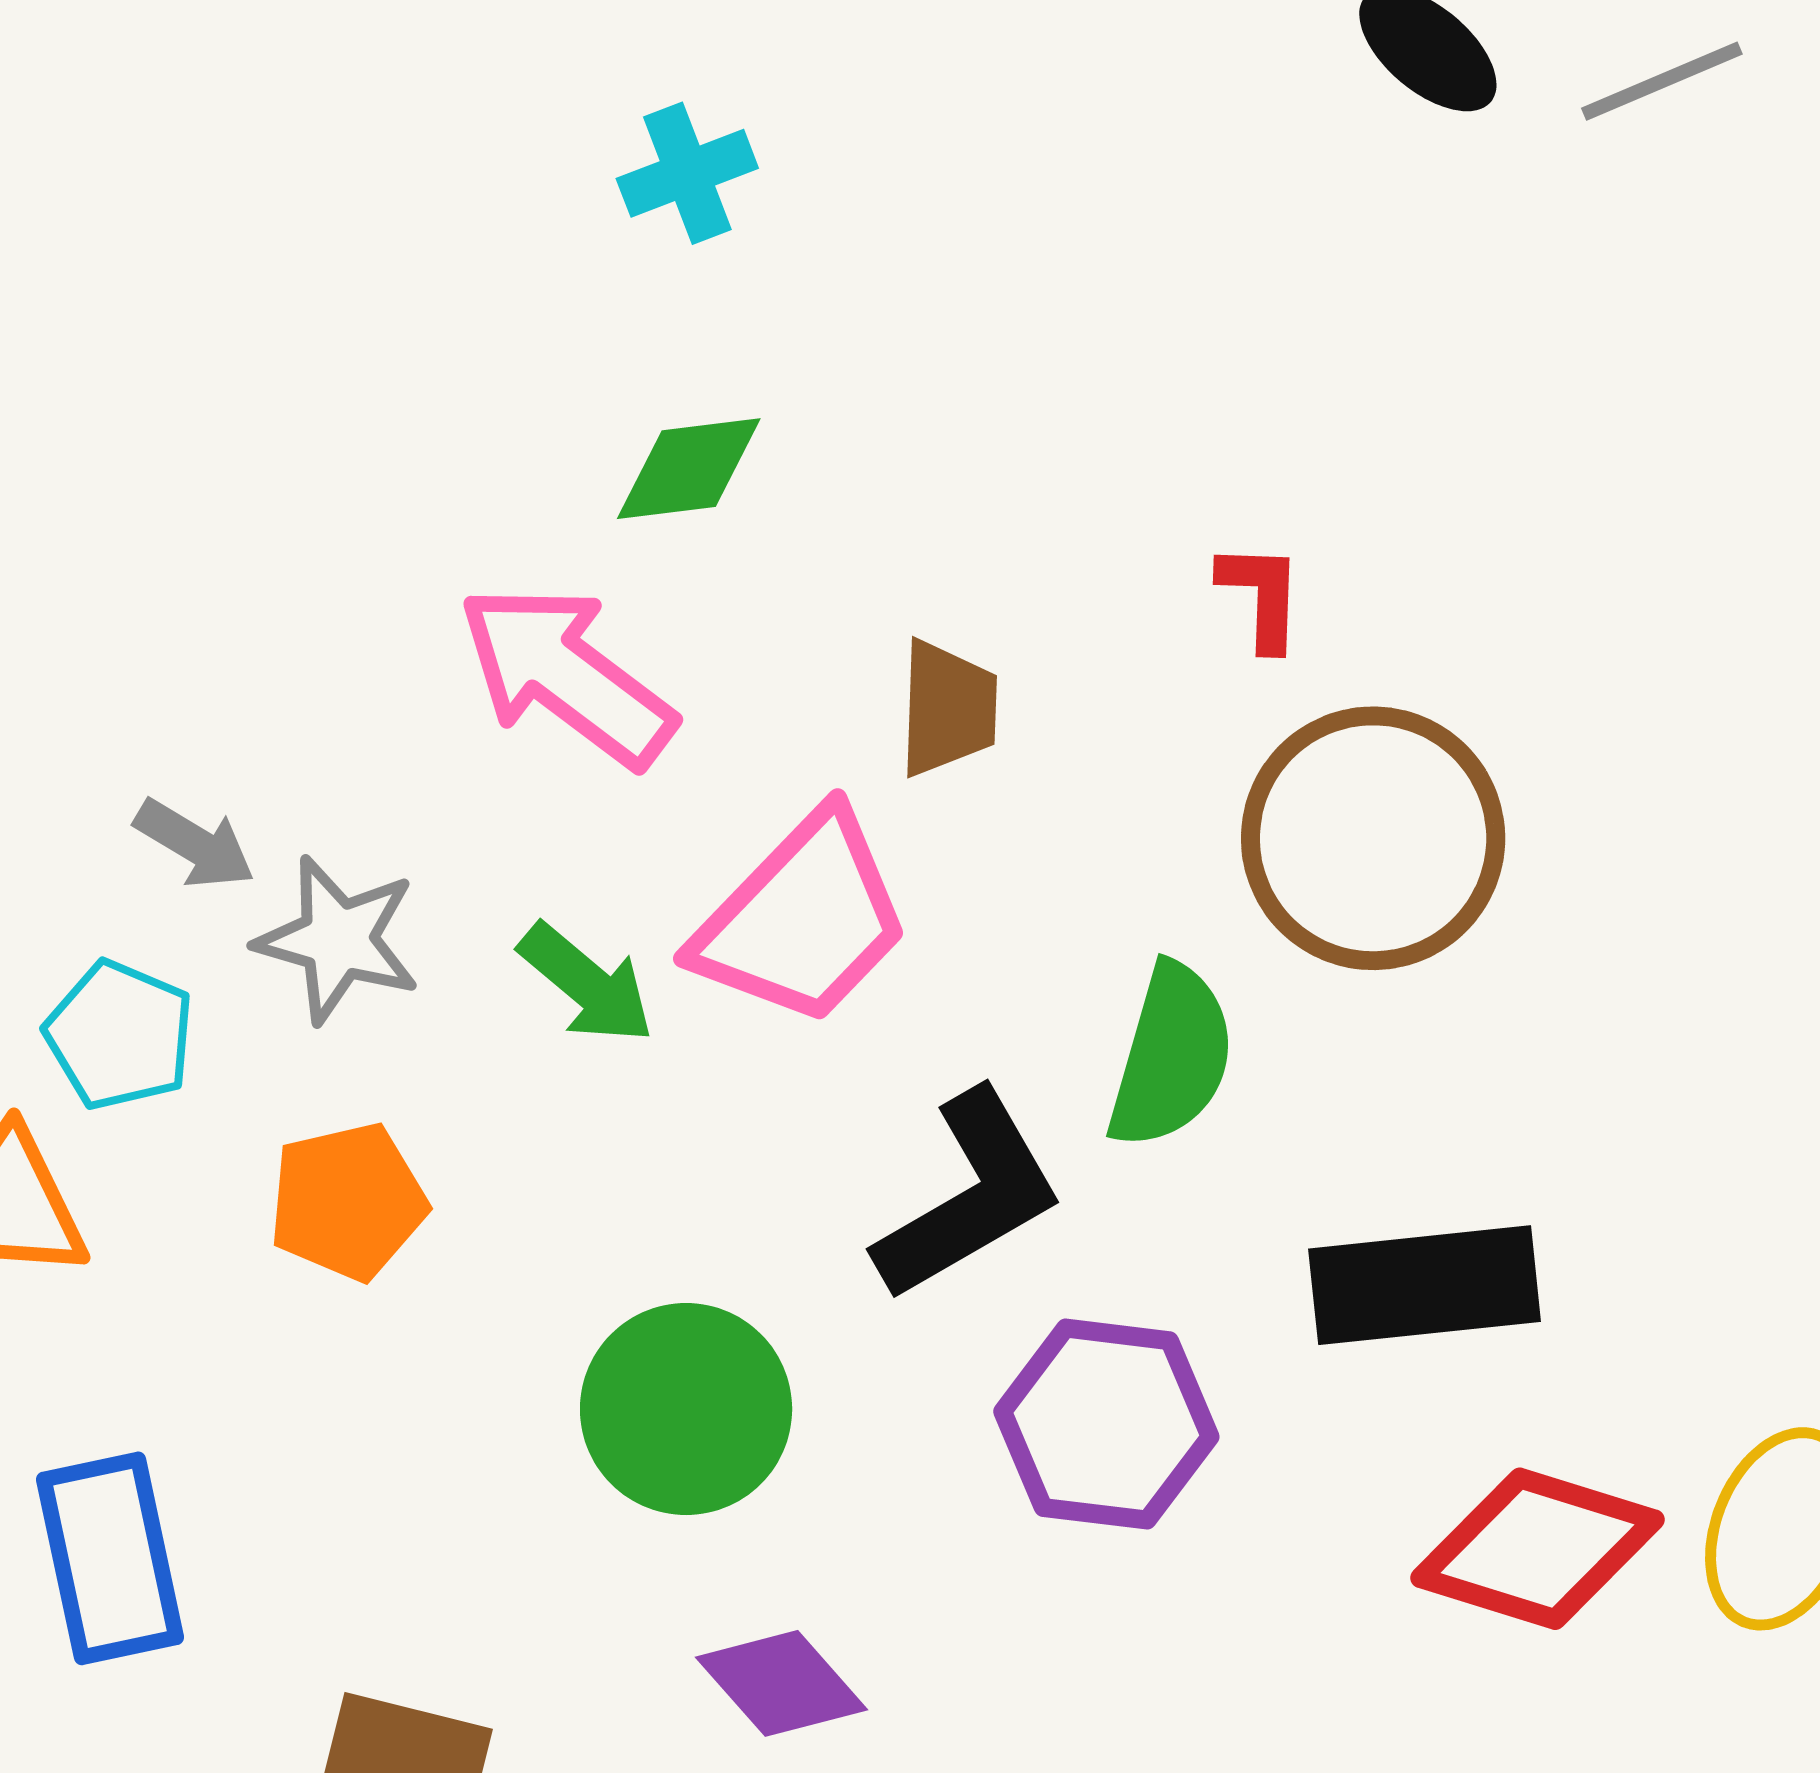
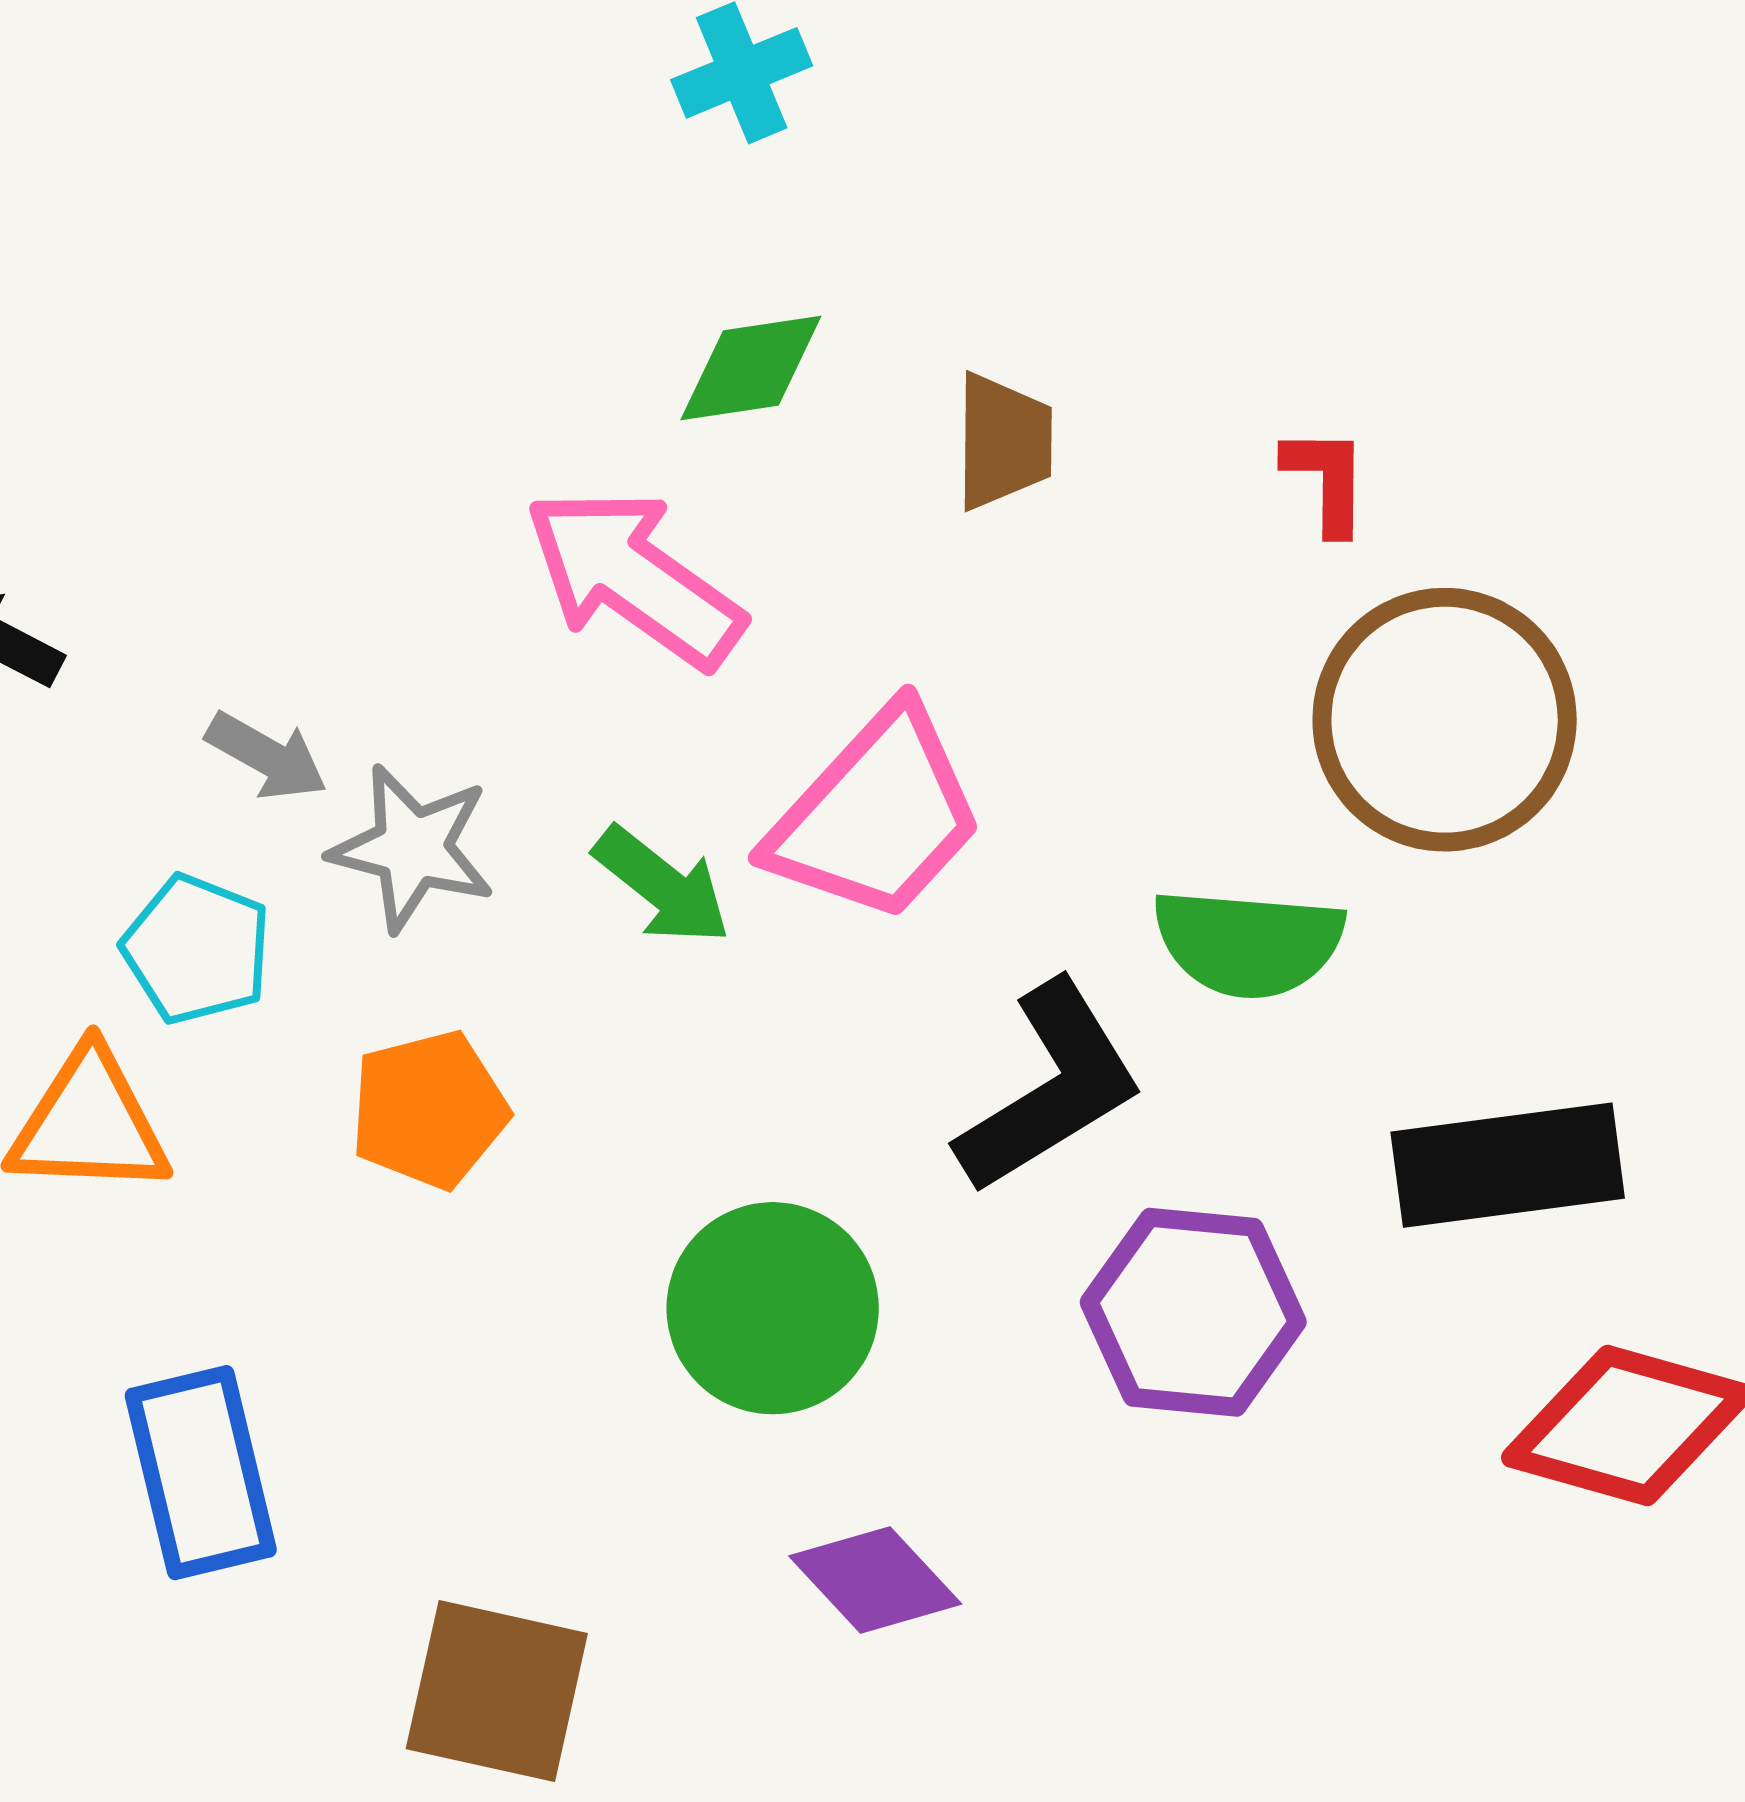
brown trapezoid: (948, 708) -> (1003, 441), moved
green semicircle: (1171, 1056) -> (1248, 943), turned 80

